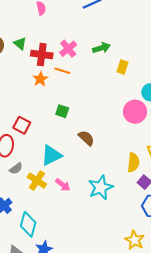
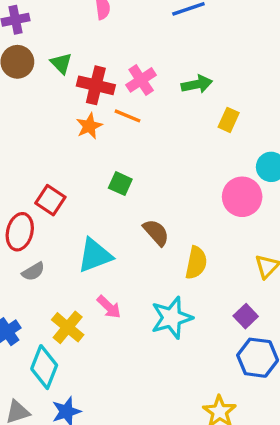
yellow semicircle: (133, 162) -> (196, 263), moved
yellow cross: (37, 181) -> (68, 327), moved

